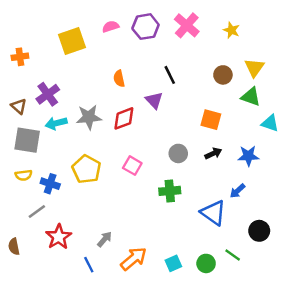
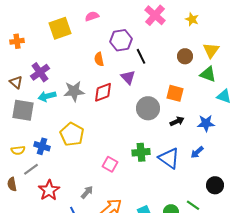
purple hexagon: (146, 27) -> (121, 40), moved
gray circle: (178, 153) -> (148, 108), moved, size x1.5
pink square: (132, 166) -> (110, 164), moved
yellow semicircle: (24, 175) -> (18, 150), moved
blue triangle: (213, 213) -> (169, 158), moved
brown semicircle: (14, 247) -> (12, 184), moved

